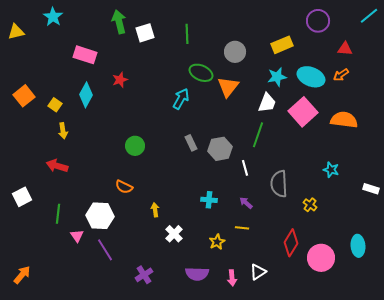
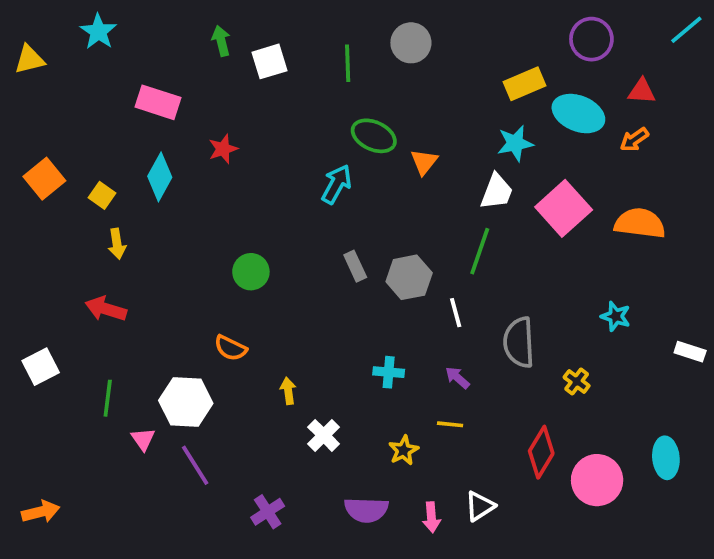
green arrow: (119, 22) -> (221, 41), size x0.7
gray circle: (235, 52) -> (411, 43), moved
cyan ellipse: (311, 77) -> (578, 114), moved
orange triangle: (228, 87) -> (424, 162), size x0.7
orange arrow: (22, 275) -> (41, 512), turned 36

